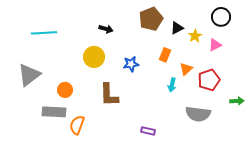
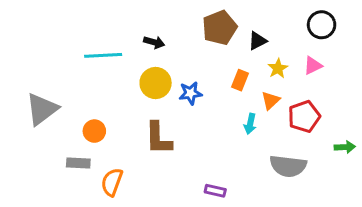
cyan line: (44, 33) -> (103, 55), moved
yellow star: (195, 36) -> (278, 68), moved
yellow circle: (94, 57) -> (156, 83), moved
gray rectangle: (54, 112) -> (78, 163), size x0.7

